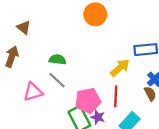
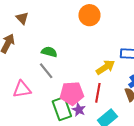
pink triangle: (33, 92) -> (22, 89), moved

